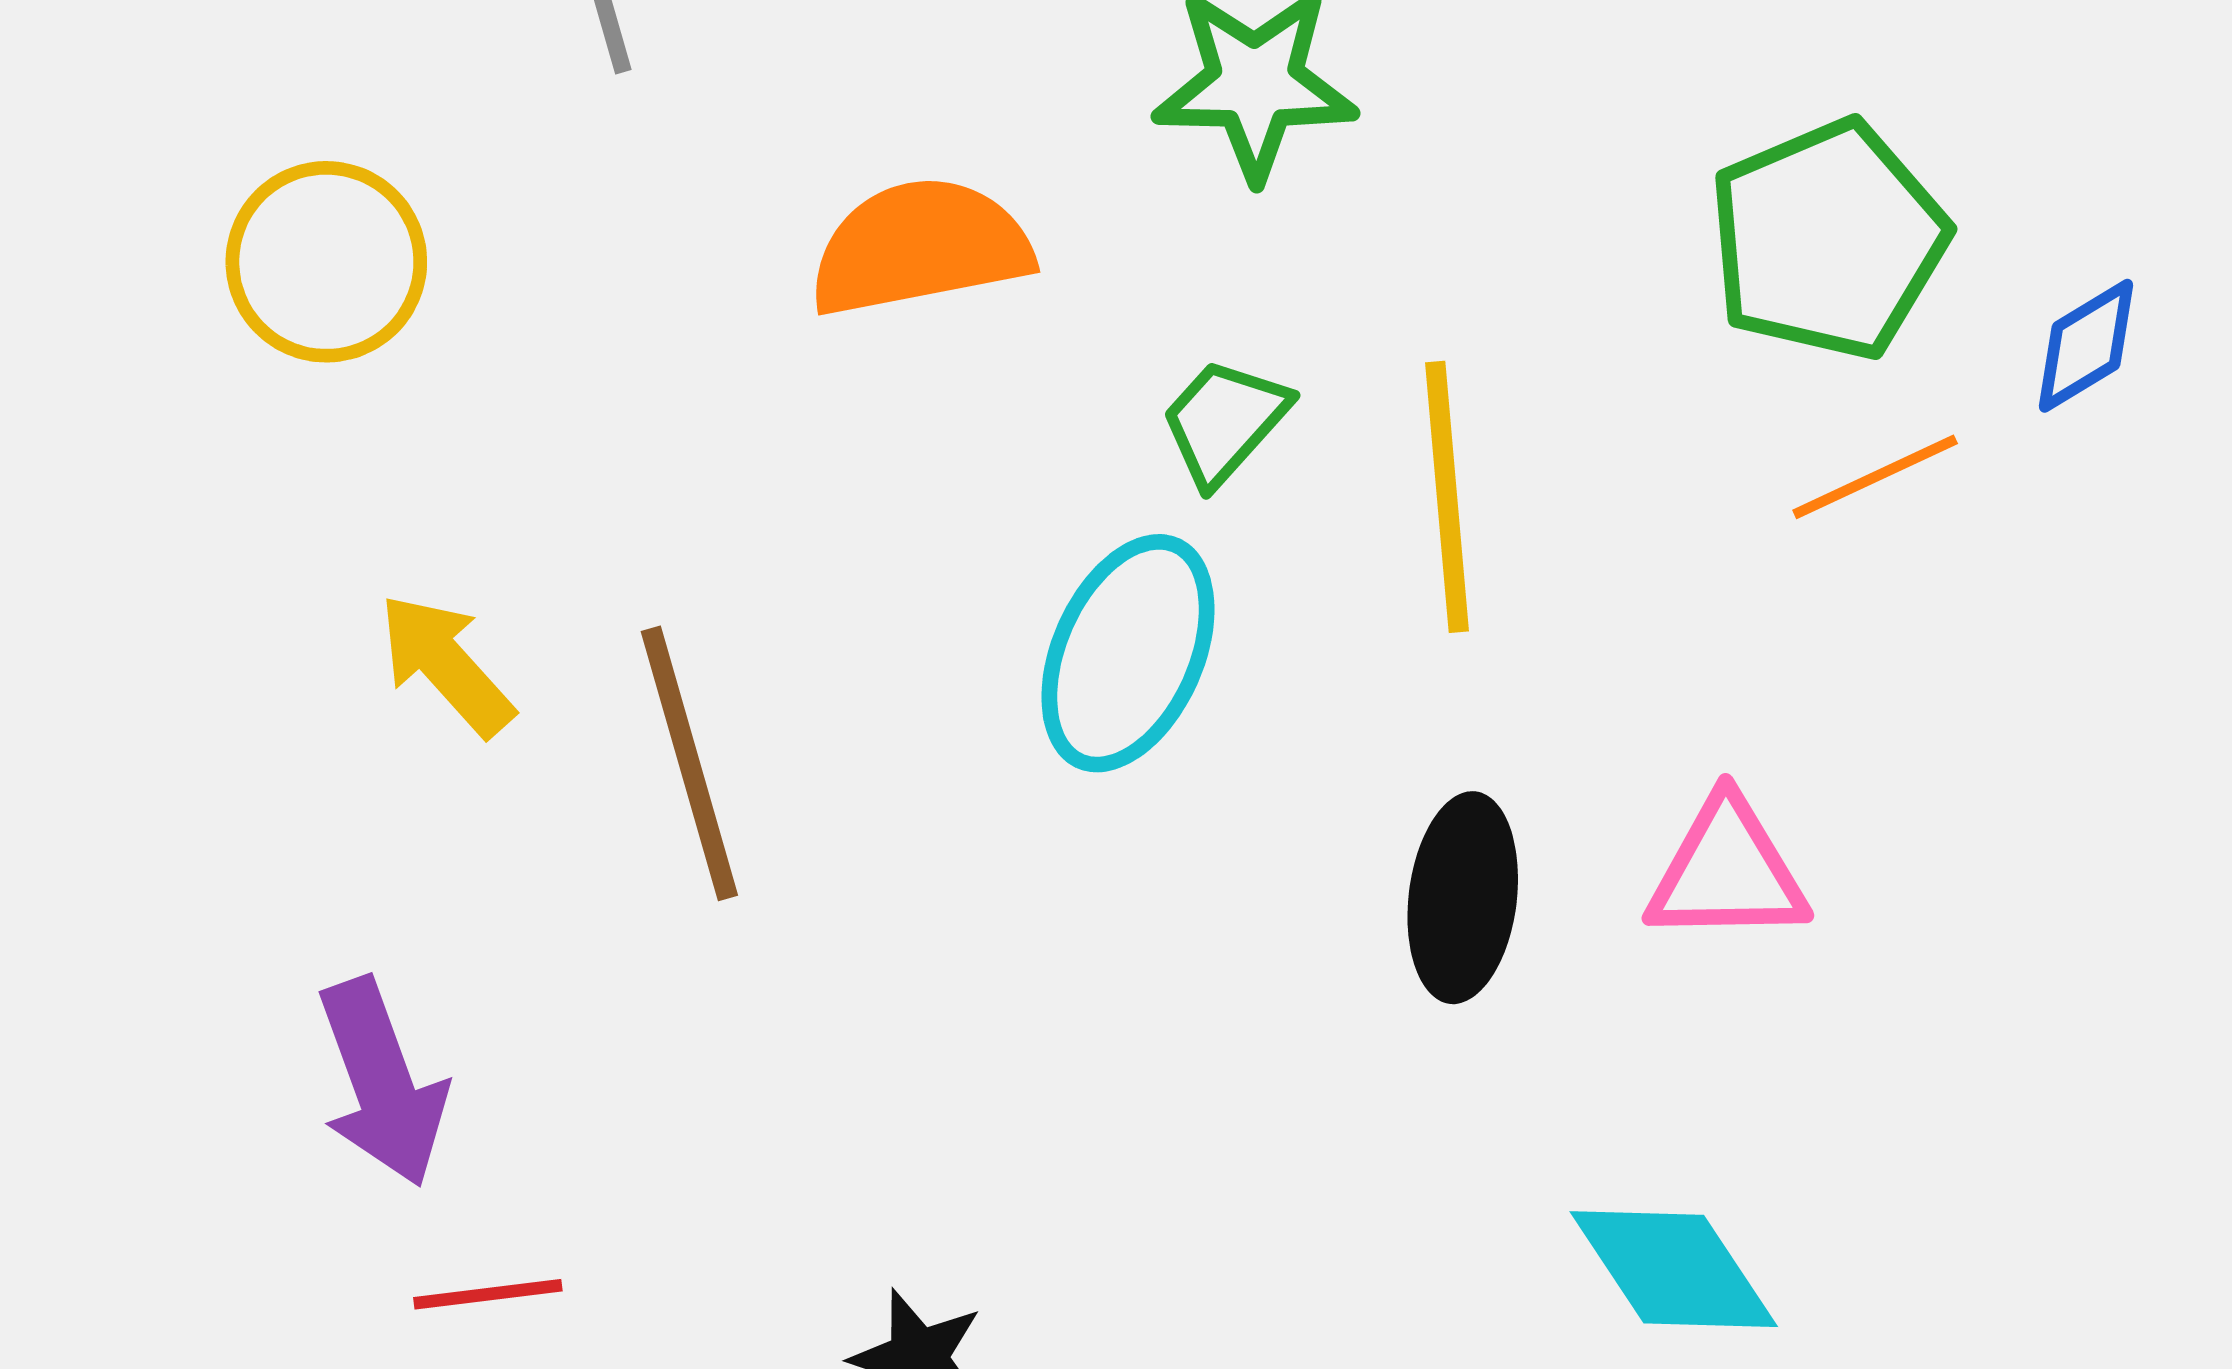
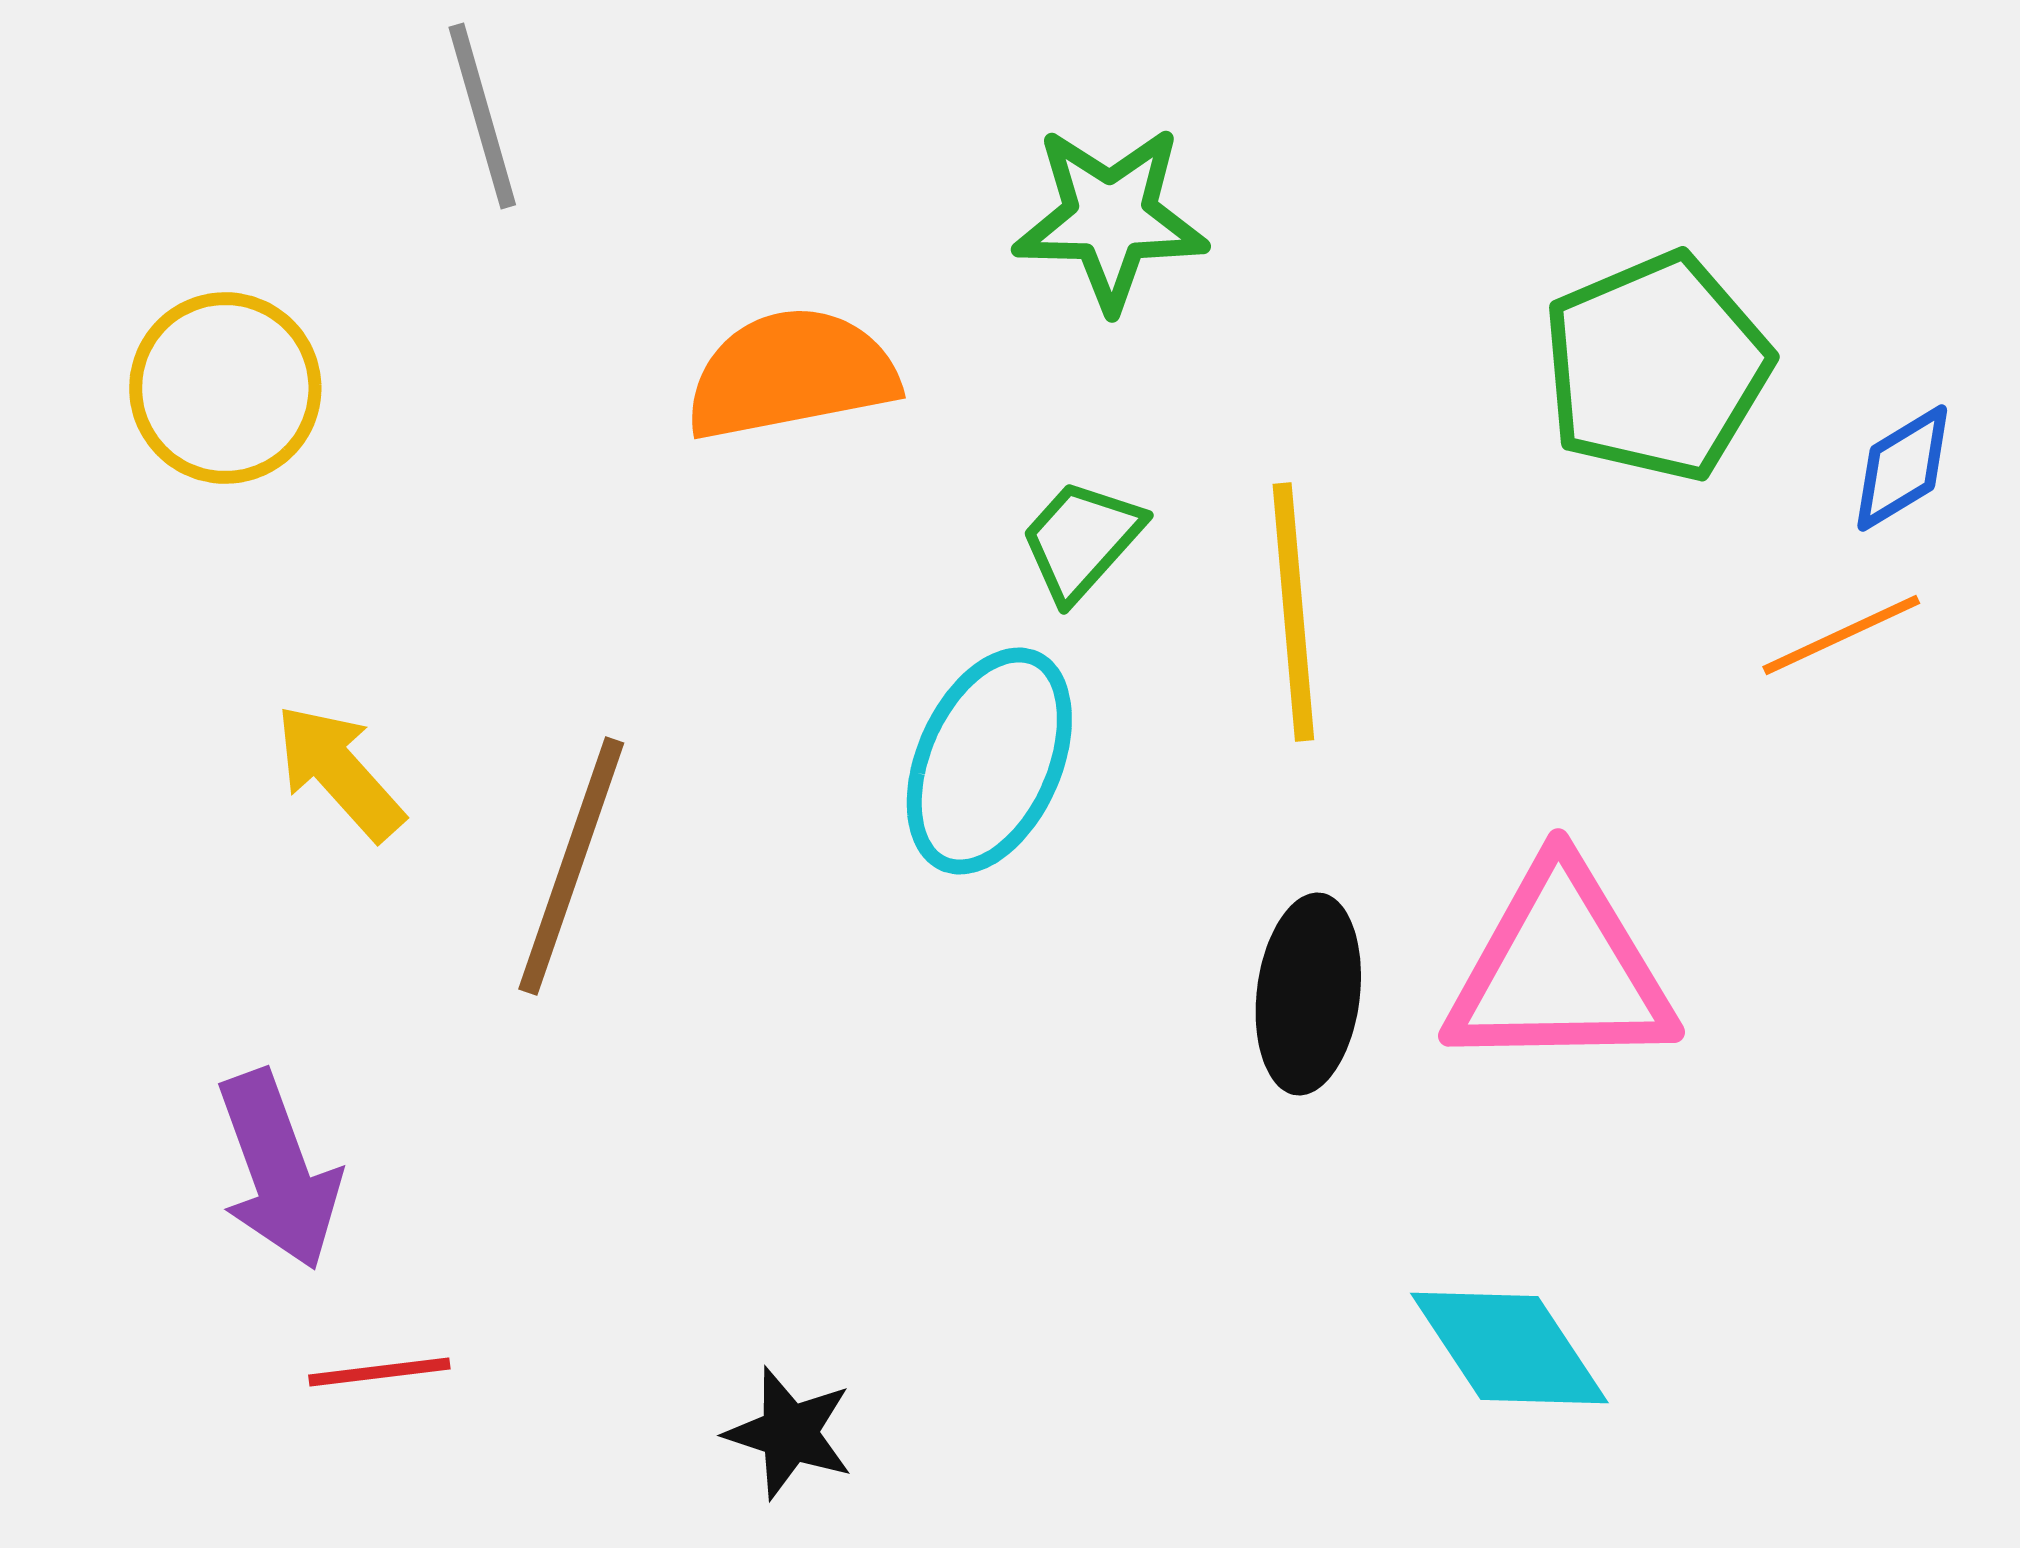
orange line: (1875, 477) -> (1841, 635), moved
brown line: (689, 763) -> (571, 866), turned 35
pink triangle: (1727, 871) -> (1560, 969), size x1.5

